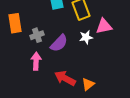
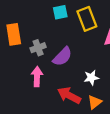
white star: (86, 37) -> (91, 78), moved

